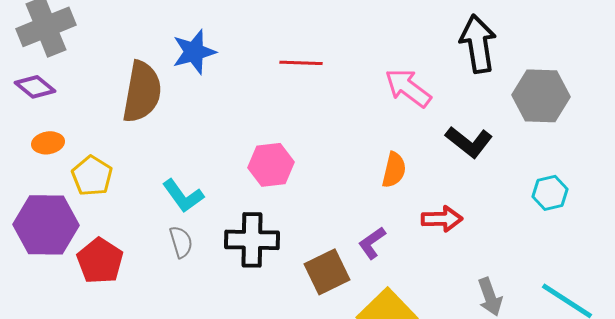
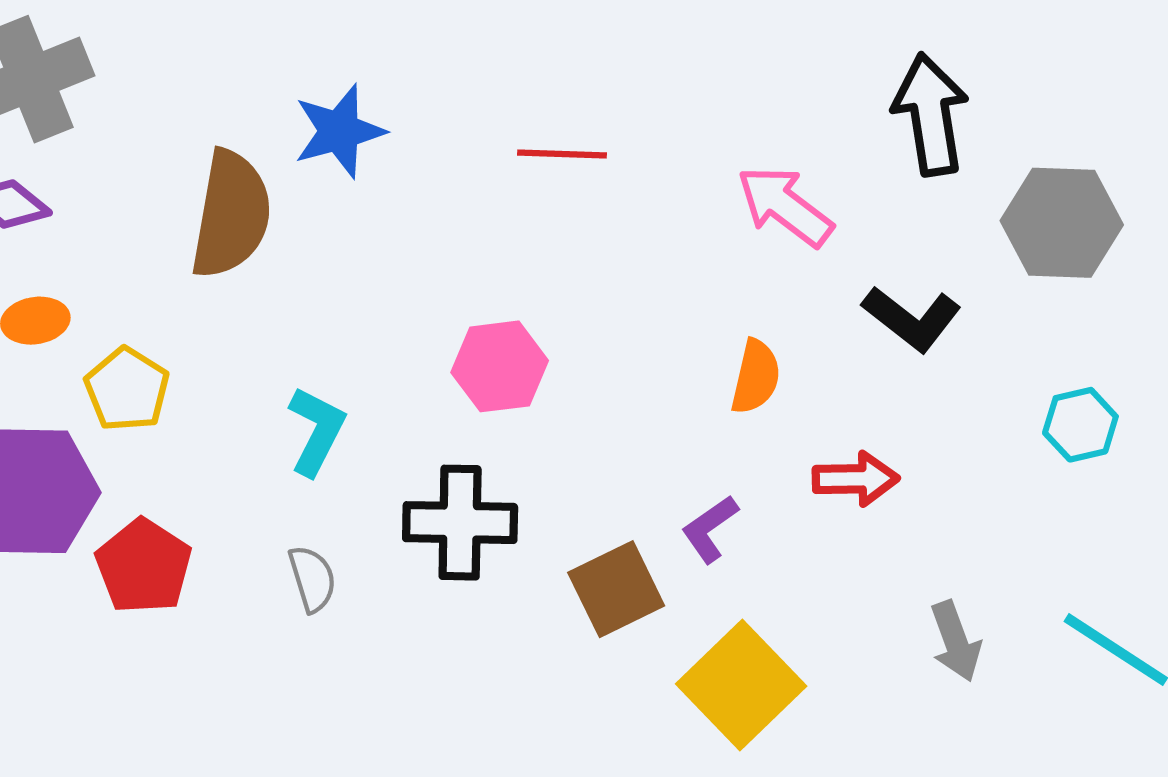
cyan L-shape: (183, 196) -> (316, 431), turned -117
gray semicircle: (181, 242) -> (312, 579), moved

